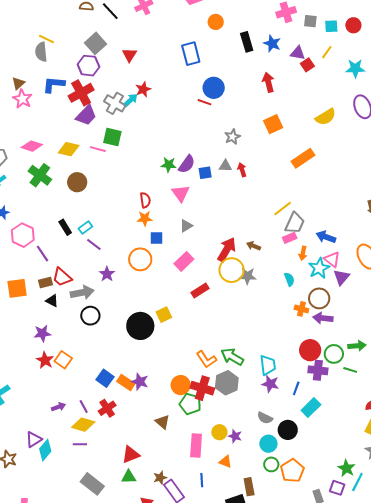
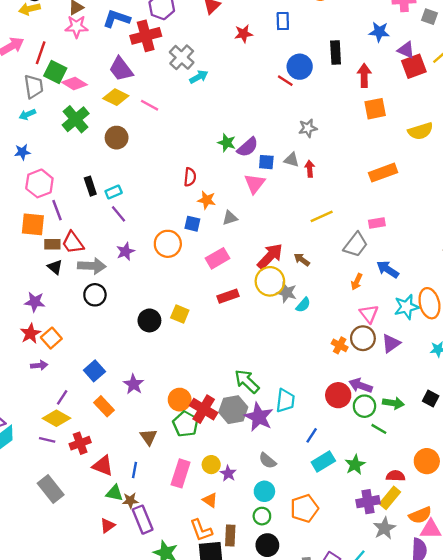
black rectangle: (247, 42) -> (336, 52), moved
blue star: (272, 43) -> (379, 32), turned -30
blue rectangle: (191, 54) -> (283, 21), size x0.7
red square: (307, 65) -> (414, 66), size x1.5
red star: (143, 89) -> (243, 34), moved
pink star: (22, 99) -> (77, 27), turned 30
cyan arrow: (131, 100) -> (199, 77), moved
purple trapezoid: (86, 115) -> (121, 69), moved, turned 85
orange square: (273, 124) -> (375, 109), moved
green square: (112, 137) -> (55, 72), moved
pink triangle: (181, 193) -> (255, 183), moved
yellow line: (283, 209) -> (322, 216), moved
orange star: (145, 218) -> (207, 200), moved
pink rectangle: (290, 238) -> (377, 223), moved
pink triangle: (332, 259) -> (369, 314), moved
cyan star: (319, 268) -> (406, 307), moved
purple triangle: (342, 277) -> (391, 343), moved
cyan semicircle: (289, 279) -> (303, 305), moved, turned 48
orange square: (17, 288) -> (33, 224), moved
yellow square: (164, 315) -> (180, 314), turned 35
purple arrow: (323, 318) -> (361, 386), moved
black circle: (140, 326) -> (149, 320), size x0.7
orange L-shape: (206, 359) -> (201, 530), moved
purple cross: (318, 370) -> (368, 502), moved, turned -30
orange rectangle: (126, 382) -> (104, 406), moved
purple star: (270, 384) -> (259, 417), moved, size x1.4
purple line: (84, 406) -> (62, 397), turned 48
purple arrow: (58, 407) -> (39, 365), moved
red cross: (107, 408) -> (80, 443), moved
black circle: (288, 430) -> (267, 545), moved
red triangle: (131, 454) -> (103, 466), turned 30
green star: (346, 468) -> (355, 465), moved
orange pentagon: (292, 471) -> (304, 508), moved
green triangle: (129, 477) -> (114, 493), moved
blue line: (202, 480) -> (135, 470), moved

